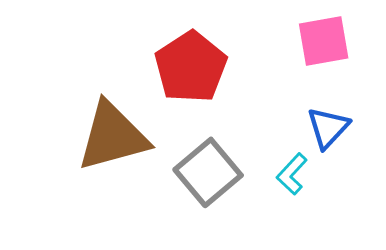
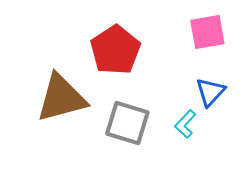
gray square: (208, 172) -> (127, 123), turned -33

